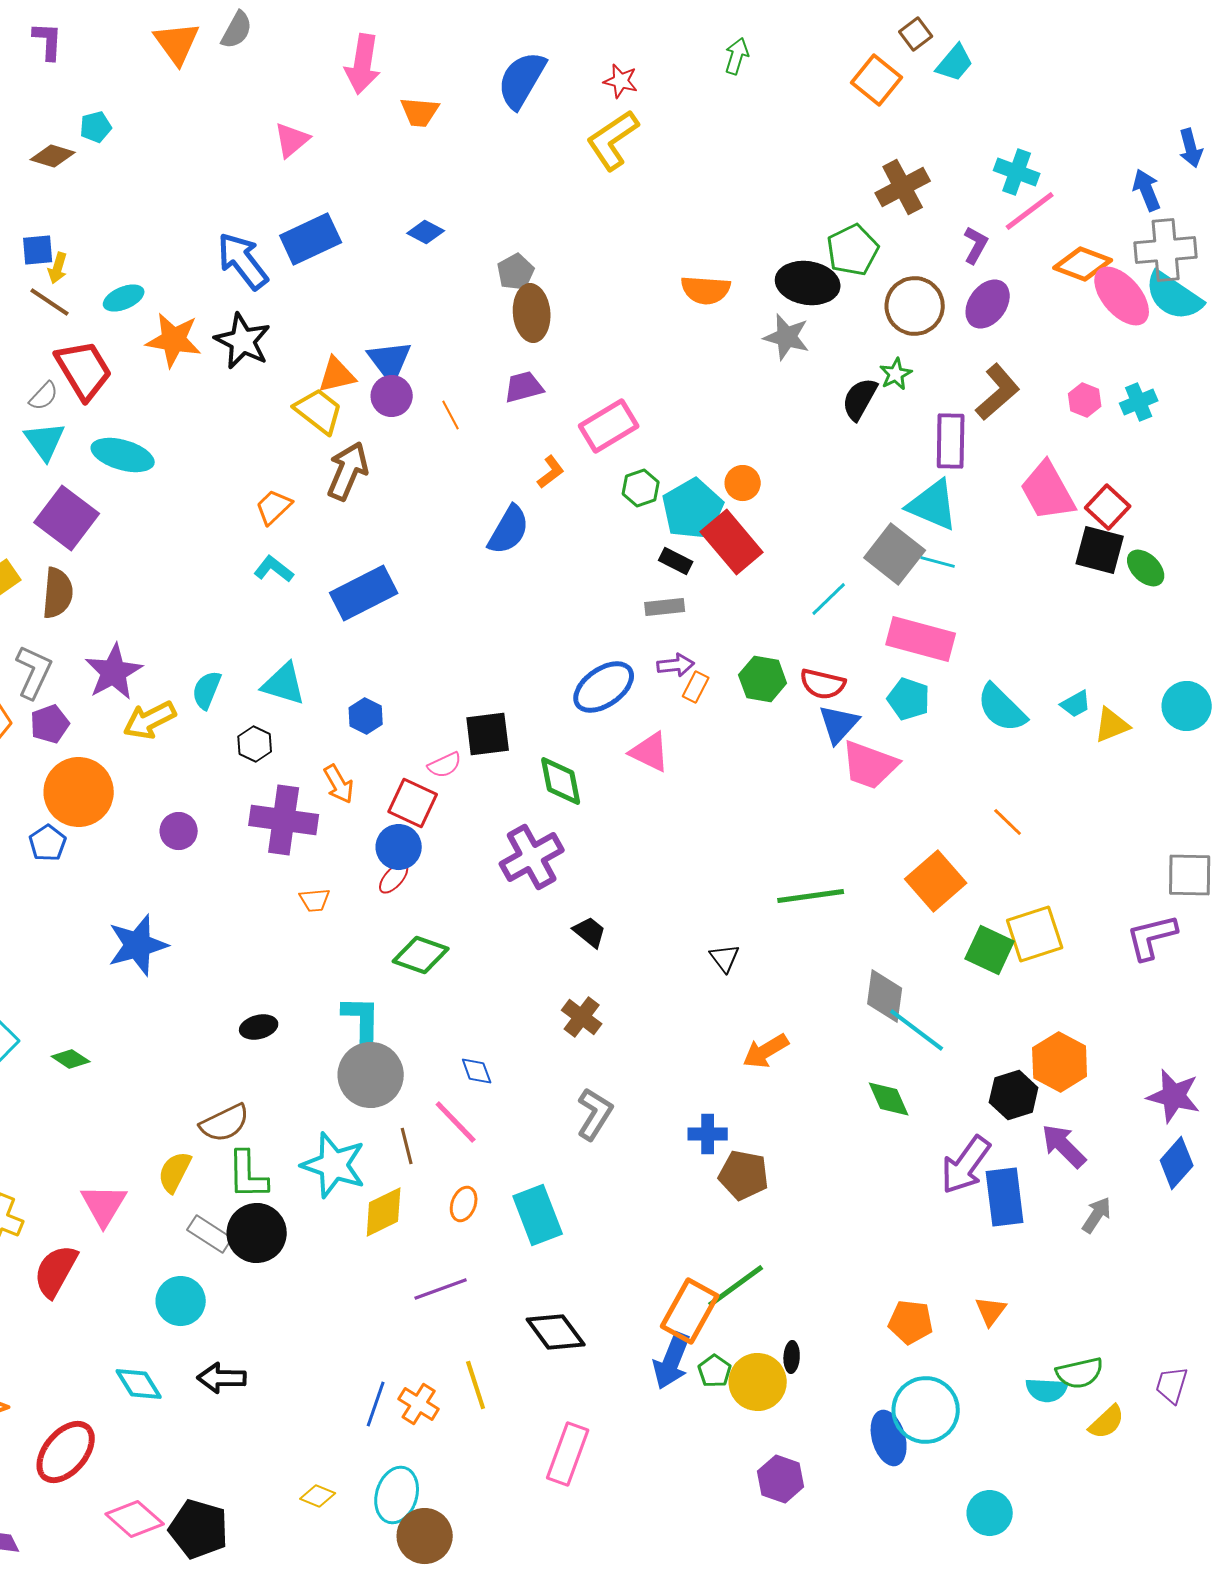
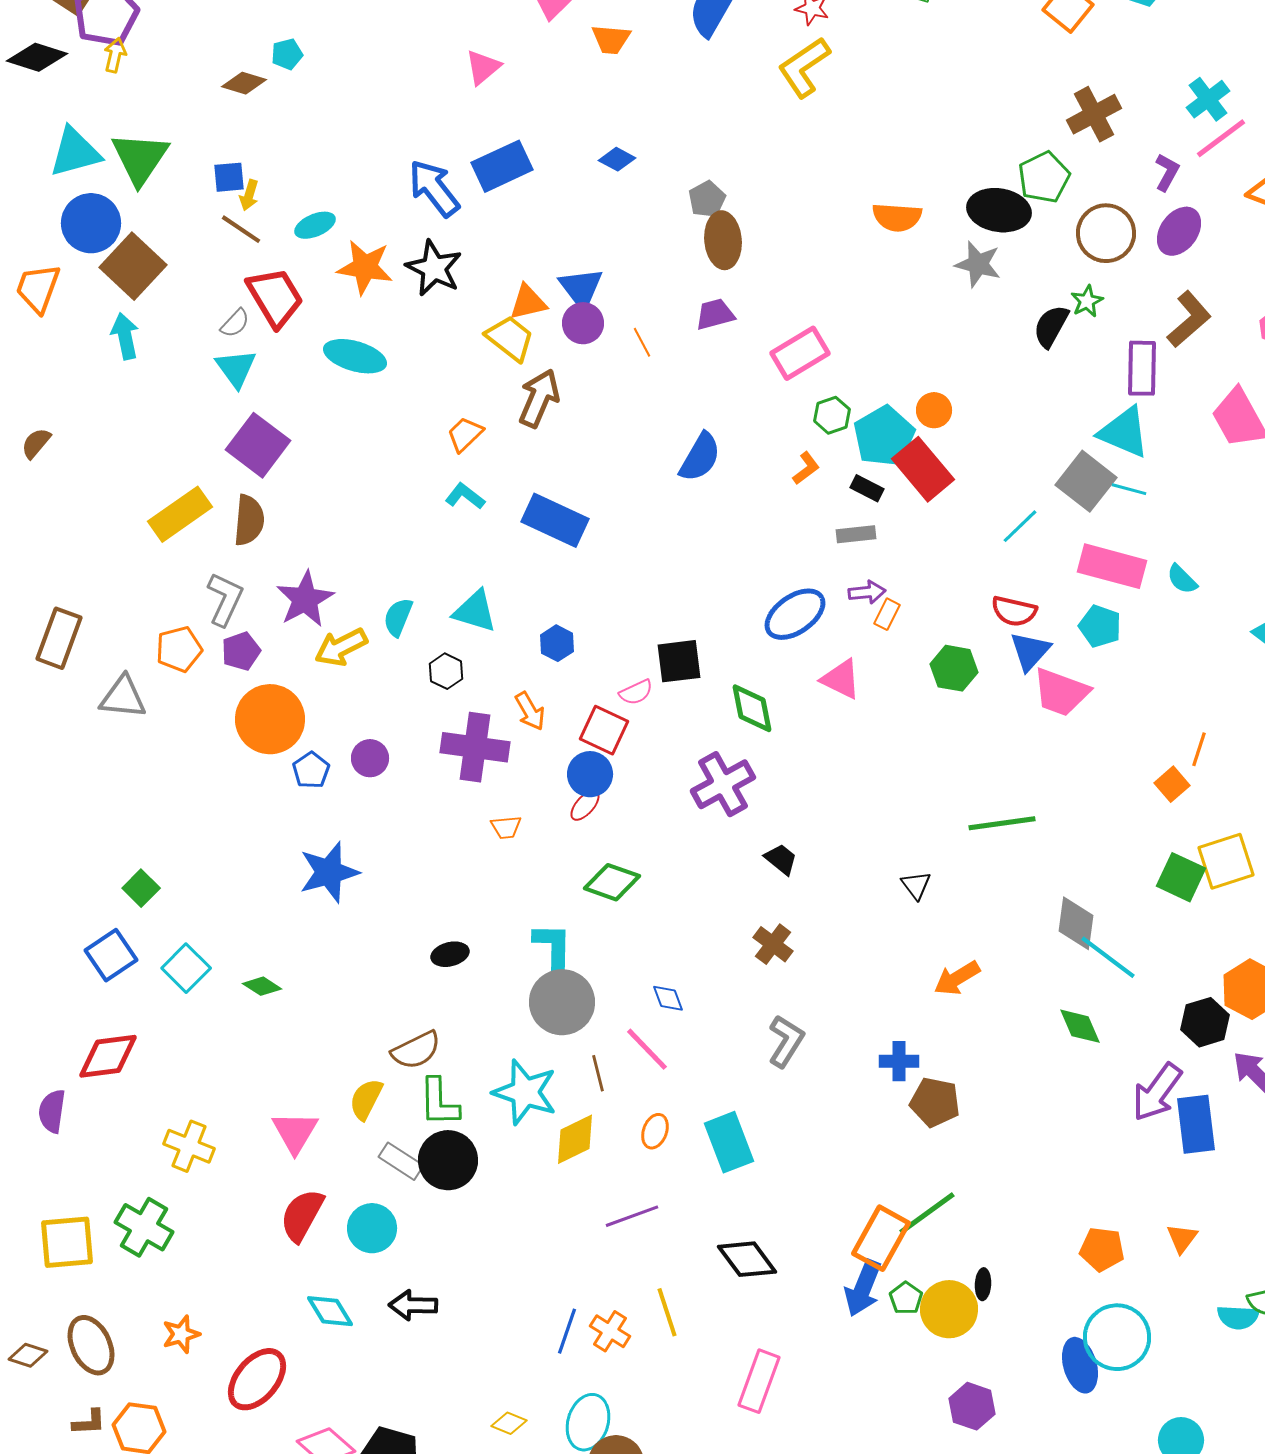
cyan cross: (1017, 172) -> (1208, 99), turned 33
cyan ellipse: (123, 455) -> (355, 356), moved
orange L-shape: (551, 472) -> (806, 468), moved
blue rectangle: (364, 593) -> (555, 520), turned 52
green hexagon: (763, 679) -> (954, 668), moved
cyan semicircle: (1002, 708) -> (1182, 579), moved, size x0.6
orange line: (1008, 822) -> (1199, 749), turned 64
blue pentagon: (48, 843) -> (311, 770), moved
orange square: (936, 881) -> (1172, 784), moved, size x0.6
red semicircle: (56, 1271) -> (302, 1215), moved

